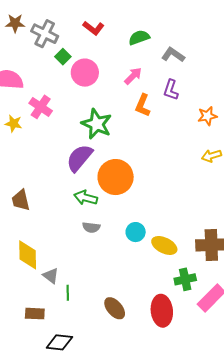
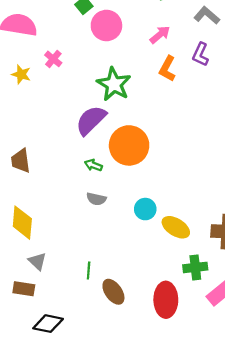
pink cross: (41, 107) -> (53, 59), size x0.7
green arrow: (86, 198) -> (93, 165), size x0.7
gray triangle: (51, 276) -> (37, 261), moved
green line: (68, 293) -> (89, 270), moved

